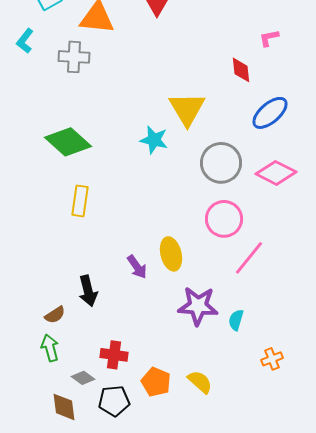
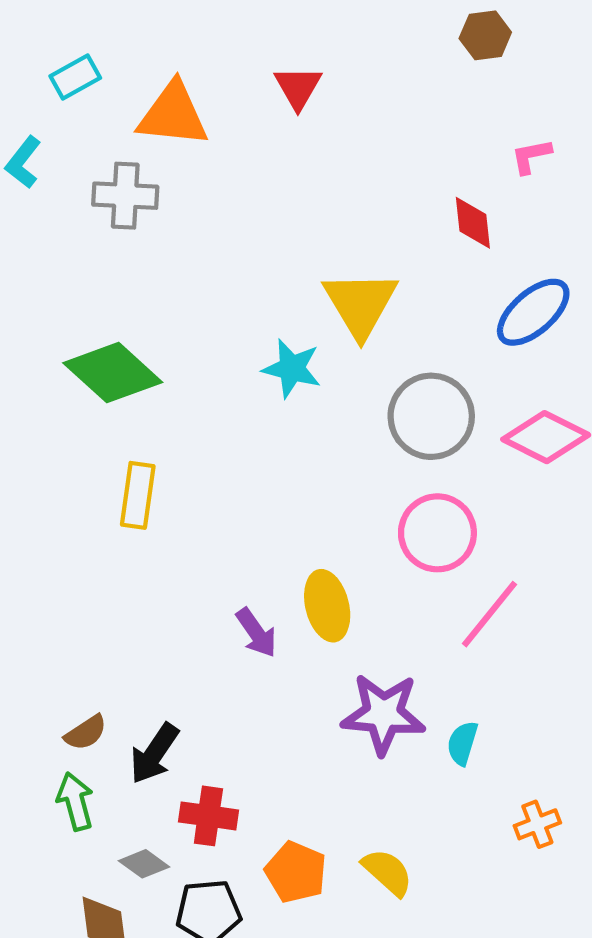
black arrow: (88, 291) -> (154, 753), moved, turned 48

